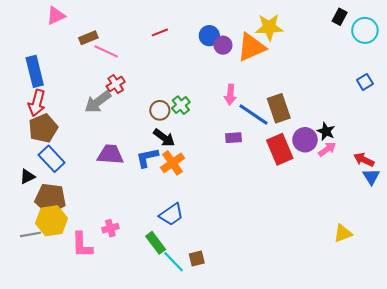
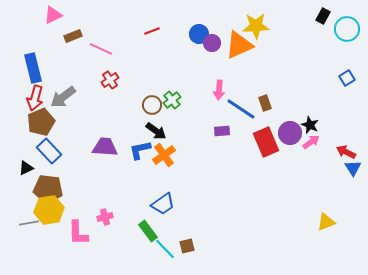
brown rectangle: (88, 38) -> (73, 36), moved
gray arrow: (98, 102) -> (63, 97), moved
brown rectangle: (279, 108) -> (265, 103), size x0.6

